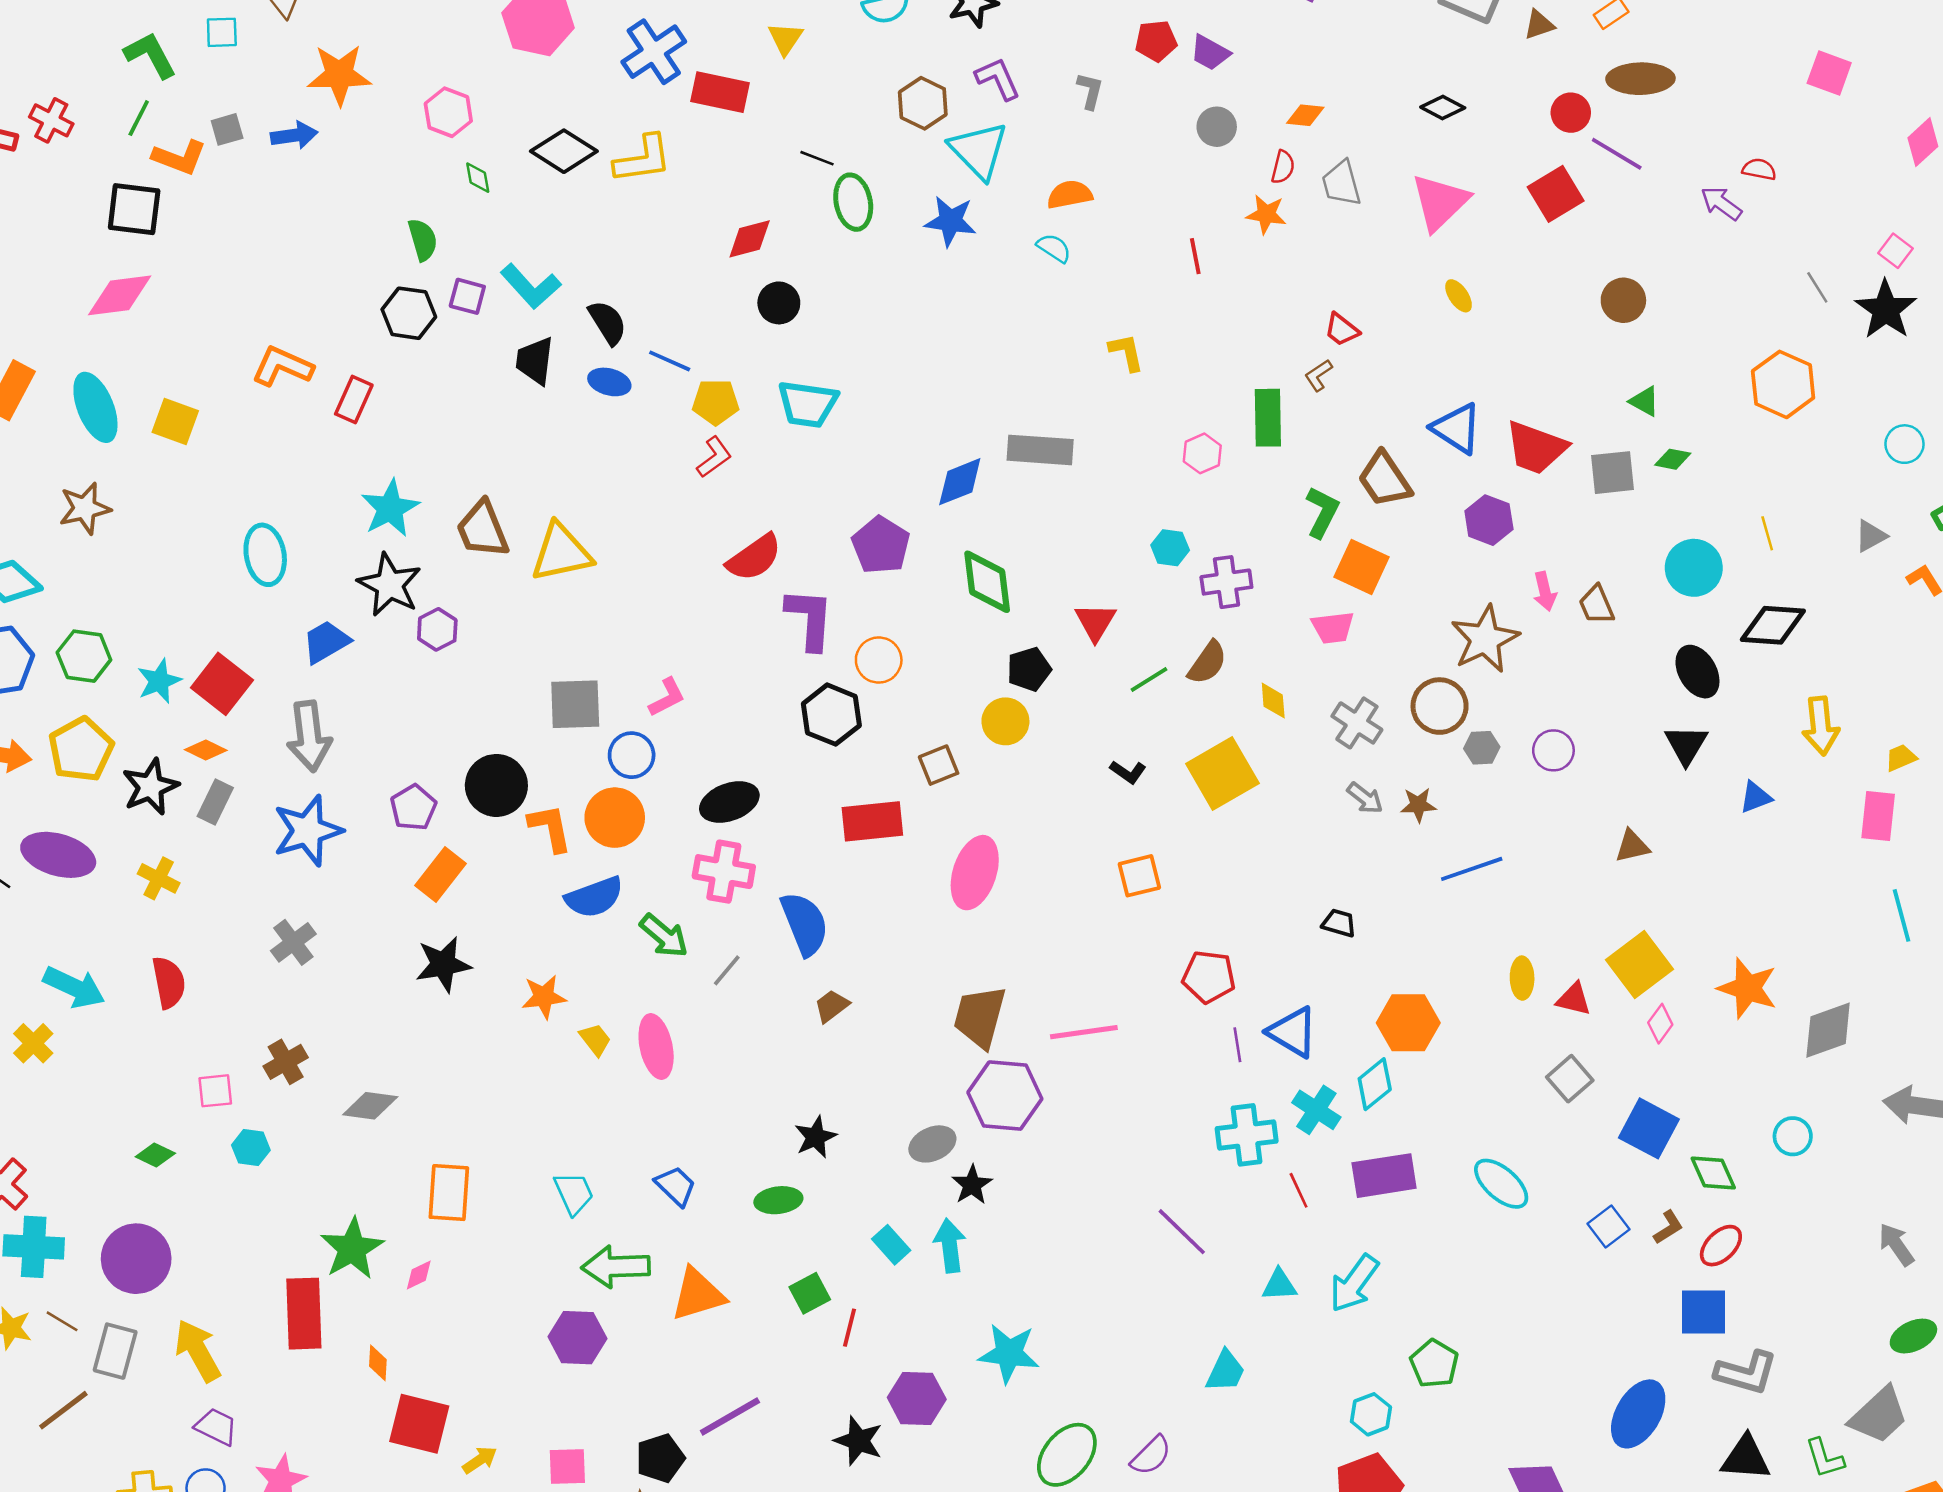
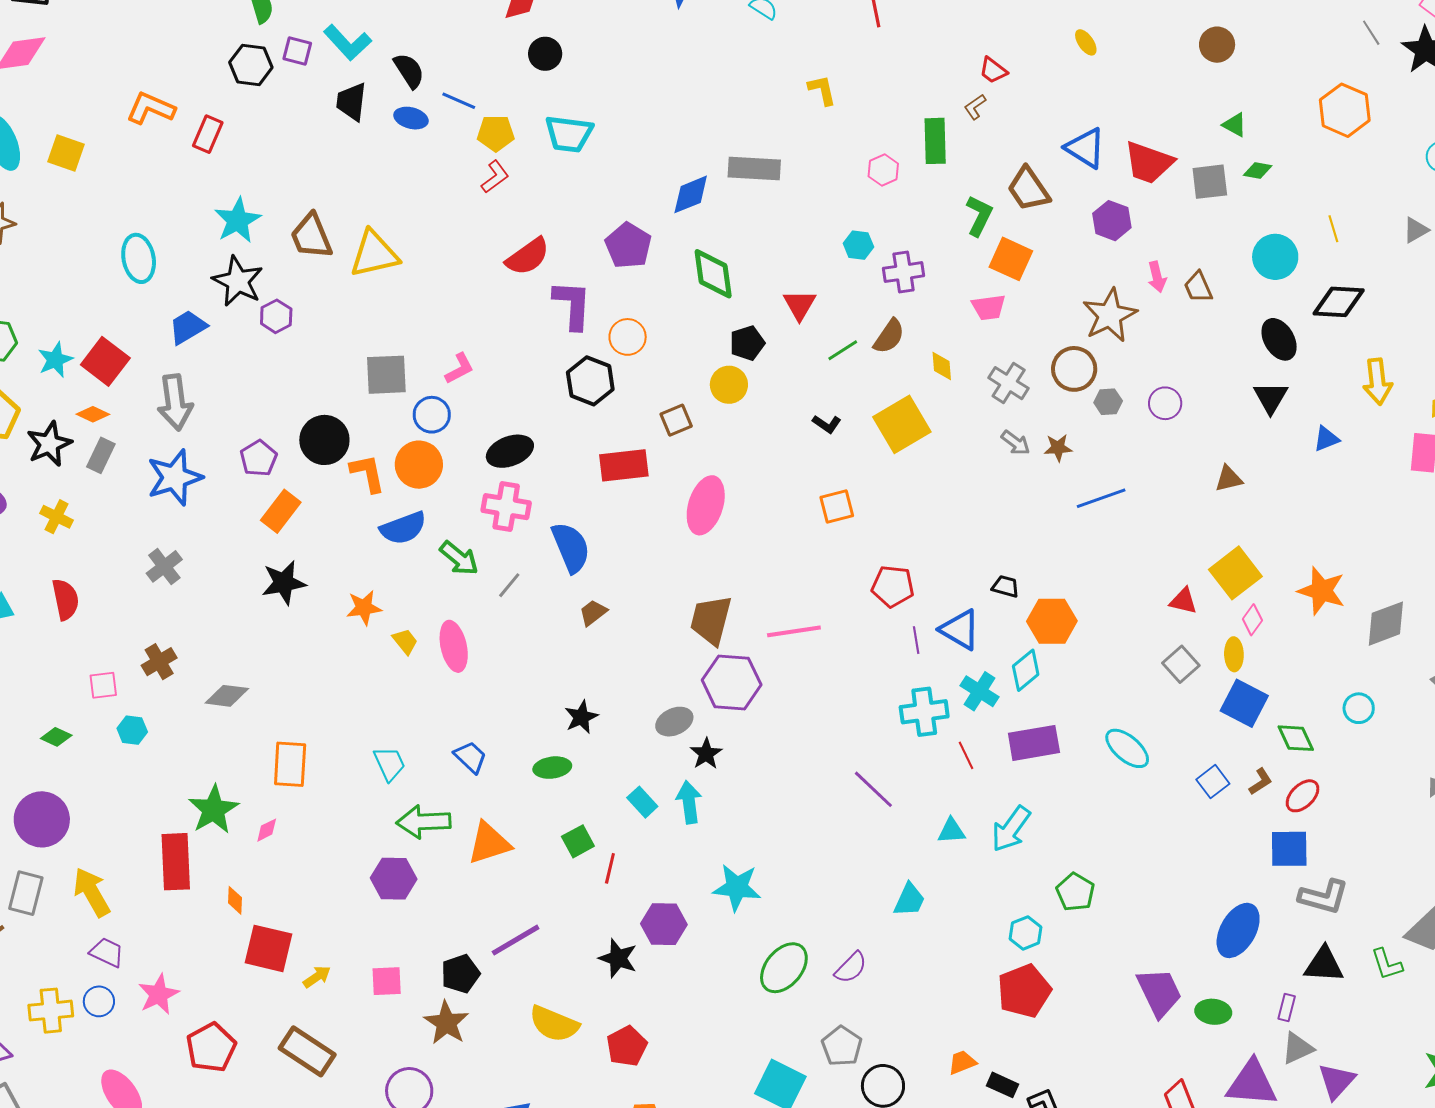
black trapezoid: (1339, 923) -> (1005, 586), moved
yellow ellipse: (1522, 978) -> (1234, 654), moved

